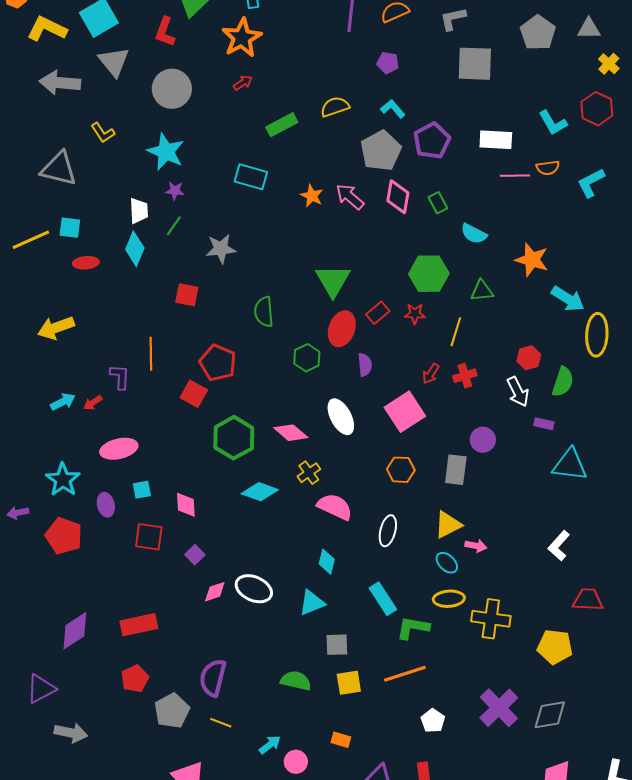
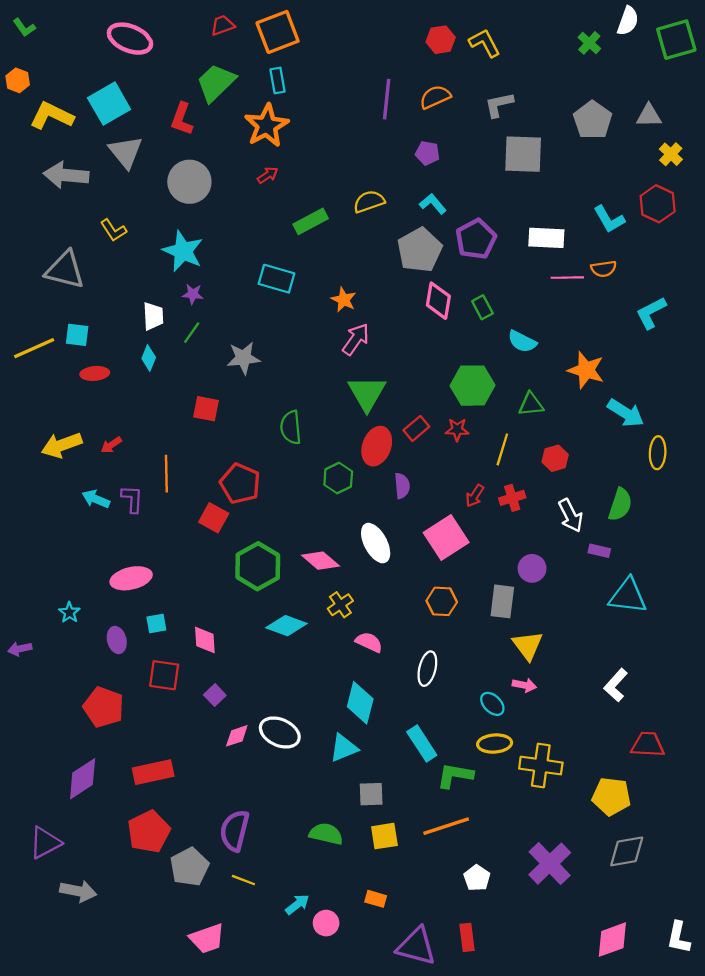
cyan L-shape: (591, 183) -> (651, 313), moved
pink arrow: (350, 197) -> (356, 339), moved, turned 84
cyan diamond: (135, 249) -> (149, 358), size x0.7
yellow ellipse: (597, 335) -> (658, 453), size x0.7
red hexagon: (529, 358) -> (555, 458), moved
cyan arrow: (63, 402) -> (96, 499), moved, turned -130
red arrow: (93, 403) -> (111, 445), moved
cyan star: (63, 480) -> (69, 612), size x0.6
pink semicircle: (335, 507) -> (369, 642), size x0.7
yellow triangle: (448, 525) -> (528, 645), moved, turned -40
red pentagon: (64, 536) -> (104, 707), moved
cyan diamond: (327, 562) -> (360, 703), size x1.5
red pentagon: (135, 679) -> (149, 832), size x1.4
gray diamond: (550, 715) -> (627, 851), moved

